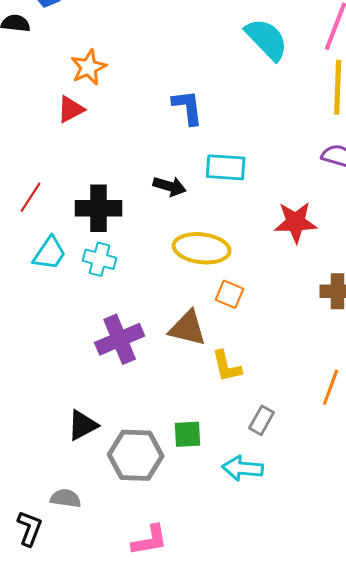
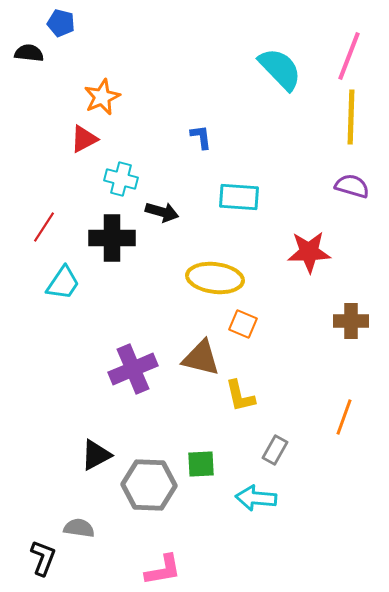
blue L-shape: (188, 107) -> (201, 137), size x0.7
black arrow: (170, 186) -> (162, 212), moved
cyan cross: (100, 259) -> (121, 179), moved

